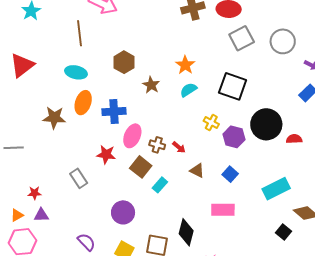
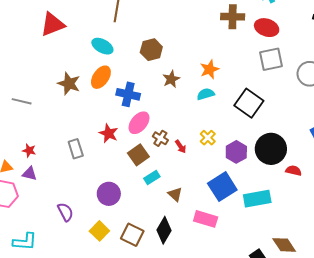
yellow cross: (211, 122) -> (208, 138), moved
brown triangle: (197, 171) -> (175, 194), moved
blue square: (230, 174) -> (222, 187), size x1.8
cyan rectangle: (276, 189) -> (257, 199), moved

